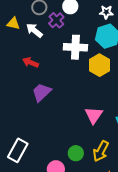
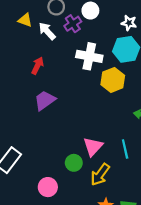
red arrow: (30, 62) -> (38, 66), turned 84
pink triangle: (94, 115) -> (93, 147), moved
green circle: (76, 153) -> (74, 163), moved

